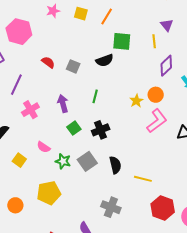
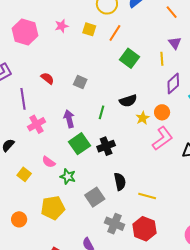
pink hexagon: (19, 32) -> (25, 32), moved
green square: (122, 41) -> (129, 58), turned 30
black semicircle: (105, 60) -> (128, 101), moved
red semicircle: (48, 62) -> (47, 78), moved
purple line: (16, 85) -> (23, 99), turned -35
green square: (74, 128) -> (79, 144), size x1.5
gray square: (87, 161) -> (95, 197), moved
red hexagon: (163, 208) -> (144, 229), moved

